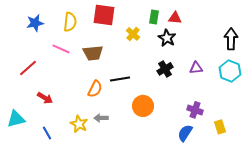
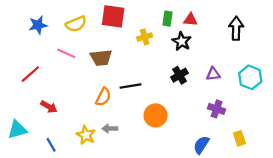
yellow semicircle: (70, 22) -> (76, 24), turned 60
yellow cross: (133, 34) -> (145, 37), turned 32
black arrow: (231, 39) -> (236, 28), moved
purple cross: (195, 110) -> (217, 109), moved

